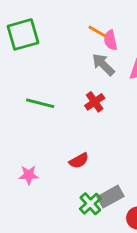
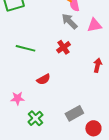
red semicircle: (79, 161) -> (43, 79), moved
green cross: (90, 204) -> (35, 118), moved

